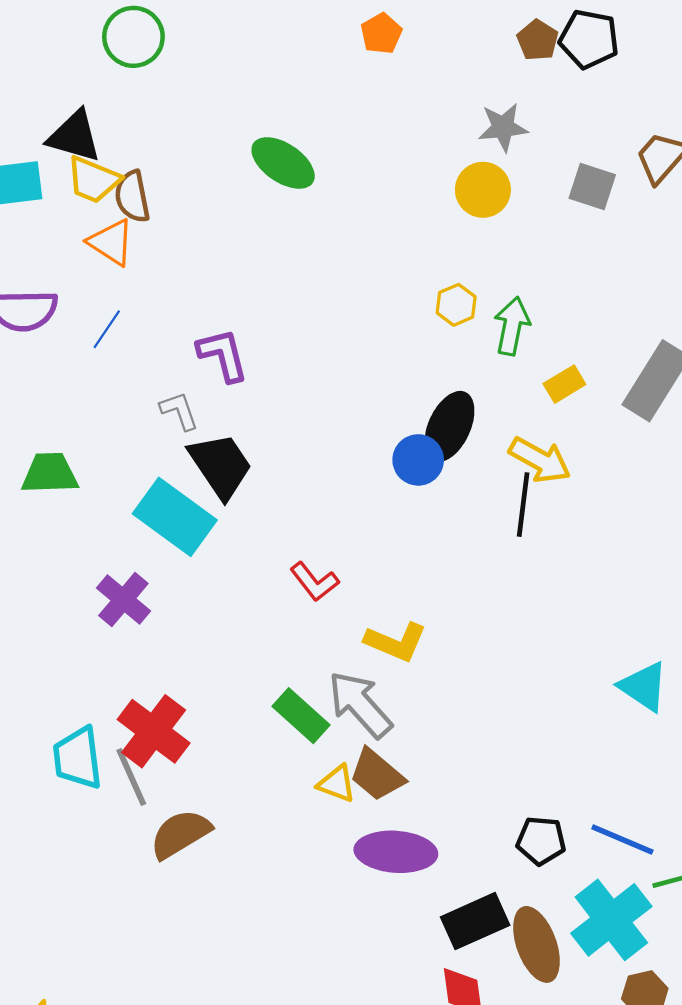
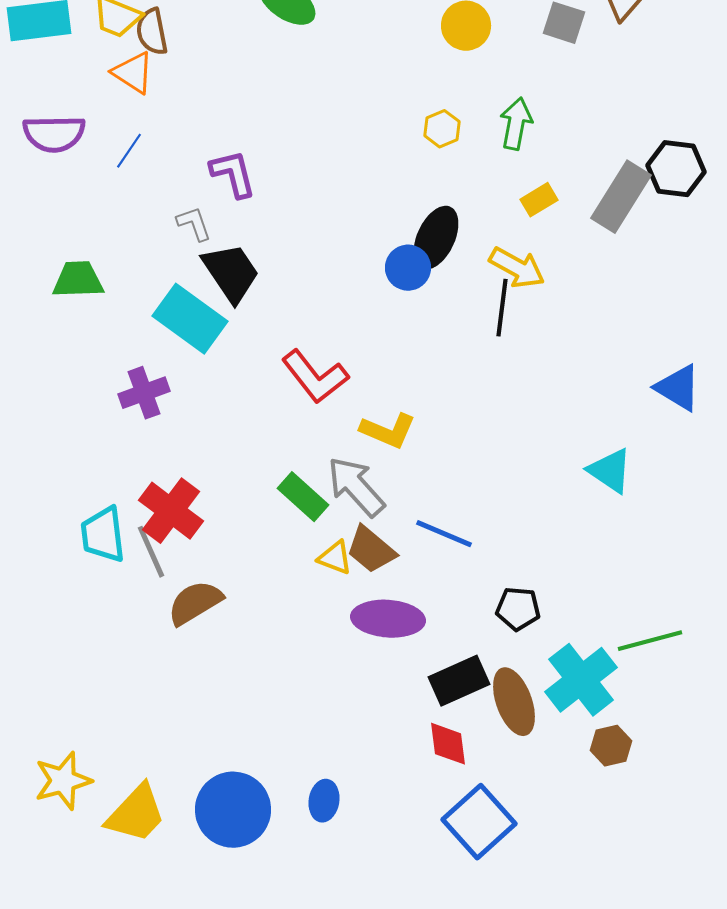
green arrow: (512, 326) -> (516, 124), moved
red L-shape: (314, 582) -> (315, 377), size x1.5
purple cross: (123, 600) -> (144, 393), turned 30
blue line: (622, 840) -> (444, 534), moved

